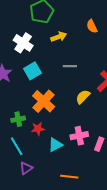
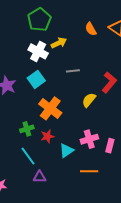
white cross: (23, 43) -> (38, 51), moved
purple triangle: (26, 168) -> (40, 177), turned 40
orange line: (69, 177) -> (89, 171), moved

